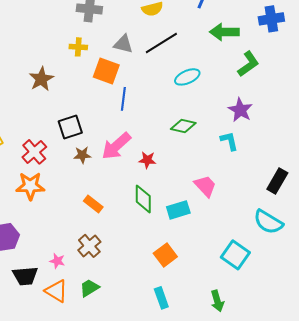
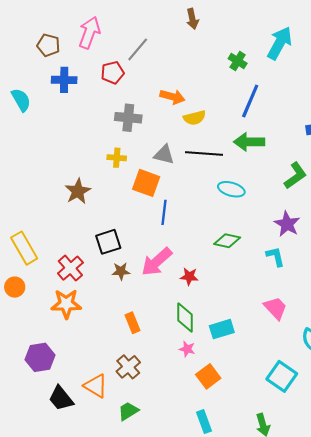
green arrow: (224, 32) -> (249, 142), moved
black line: (161, 43) -> (204, 153), turned 36
cyan ellipse: (187, 77) -> (231, 189), turned 40
pink trapezoid: (205, 186) -> (275, 308), moved
orange rectangle: (93, 204) -> (132, 323), turned 30
pink star: (57, 261) -> (187, 349), moved
black trapezoid: (25, 276) -> (61, 398), turned 56
orange triangle: (56, 291) -> (96, 386), moved

